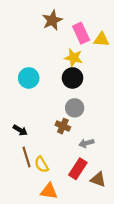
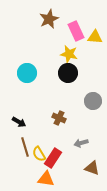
gray circle: (75, 108) -> (93, 101), moved
gray arrow: (86, 143) -> (81, 143), moved
red rectangle: (78, 169) -> (53, 158), moved

